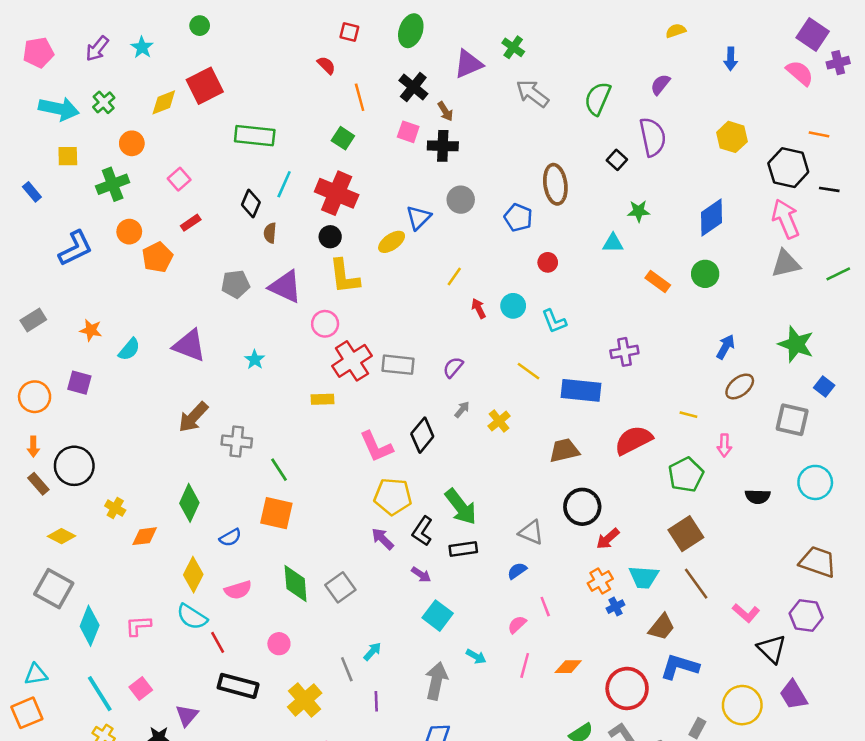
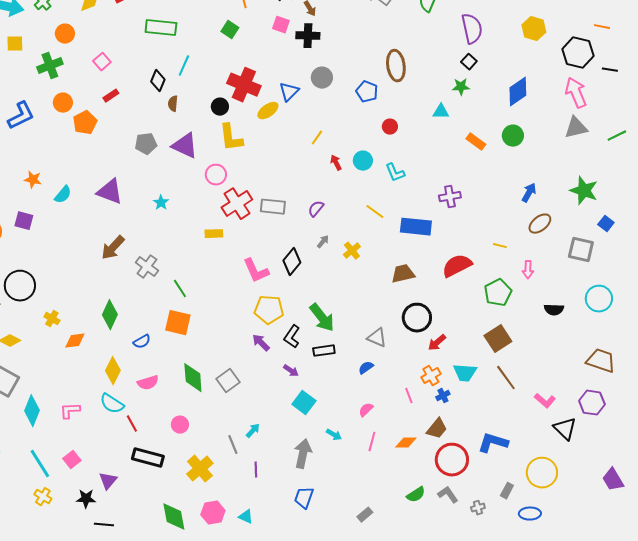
black square: (617, 160) -> (469, 62), moved
red cross: (337, 193) -> (244, 85), moved
gray cross: (237, 441) -> (147, 267), turned 30
pink line: (545, 607) -> (409, 396), moved
brown trapezoid: (662, 627) -> (437, 429), moved
purple trapezoid: (793, 695) -> (613, 480), moved

